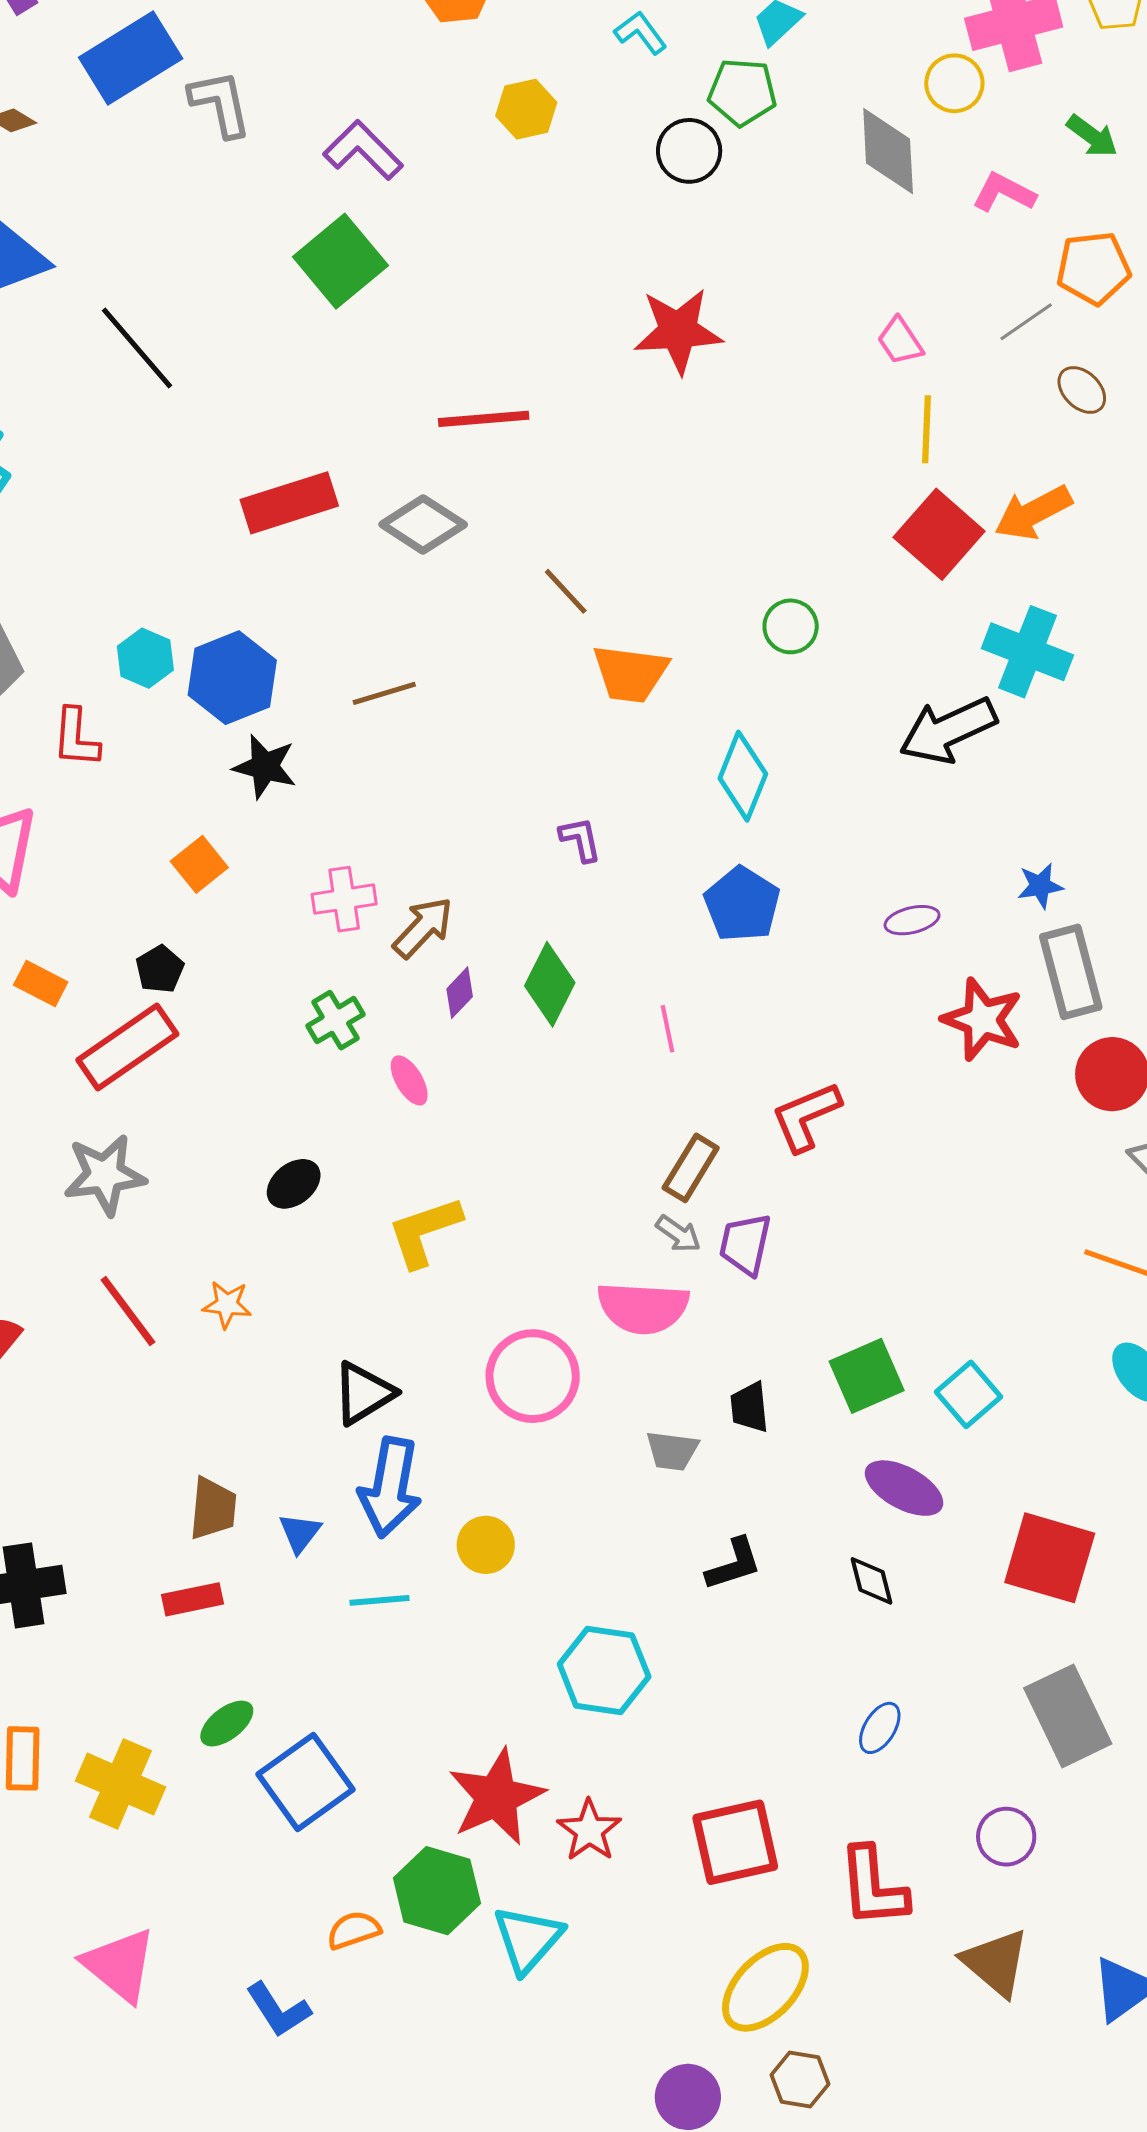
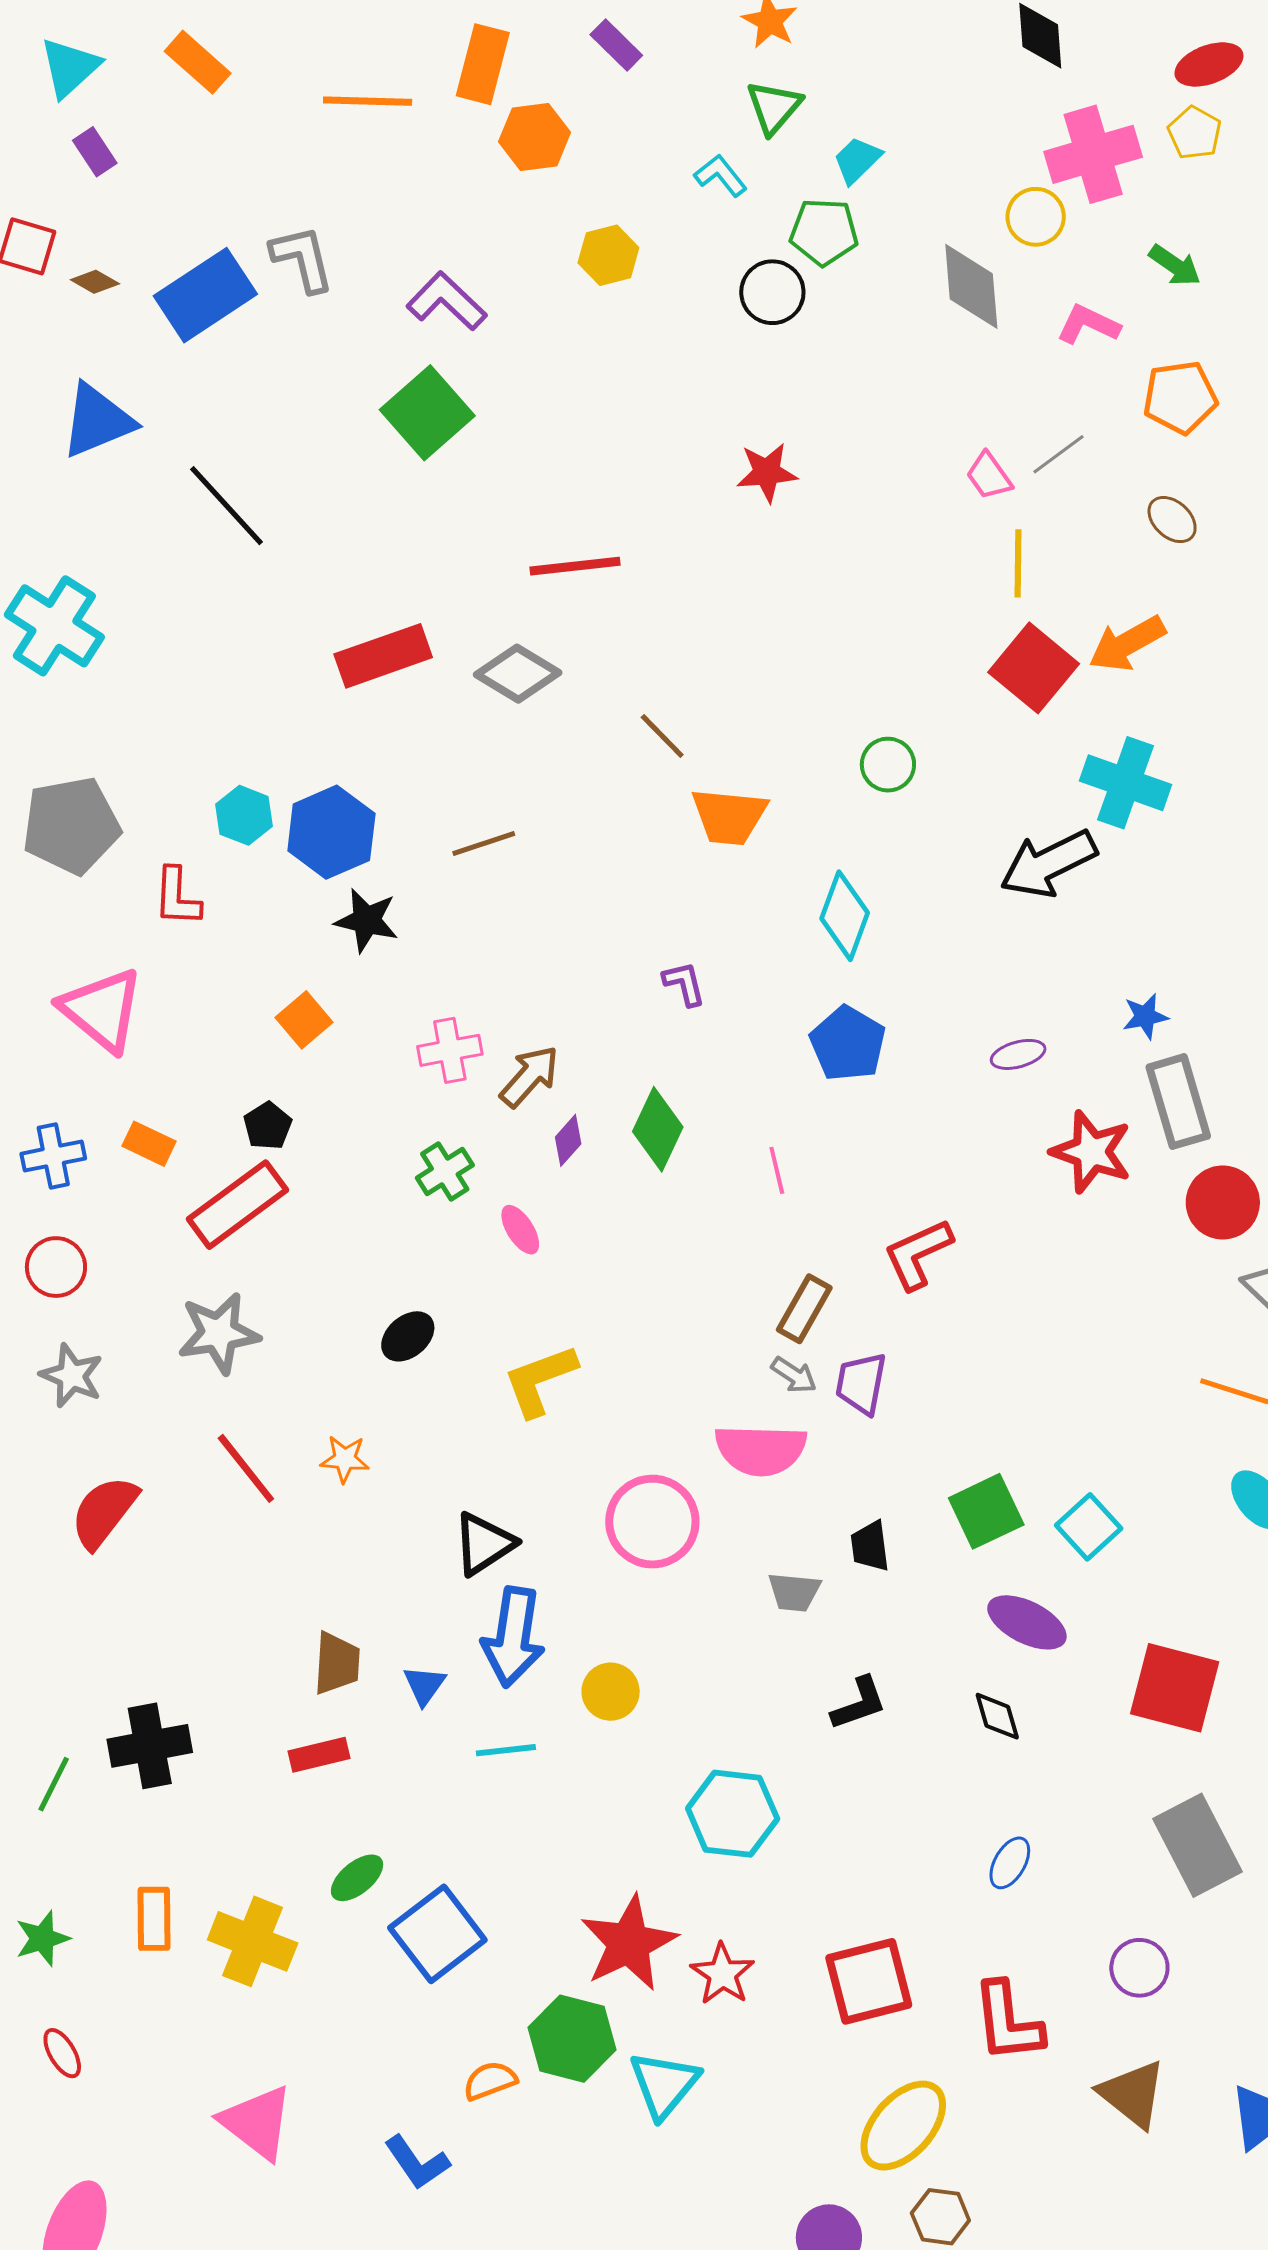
blue rectangle: (131, 58) -> (205, 295), moved
gray line: (1026, 322) -> (1058, 454), moved
red star: (678, 331) -> (767, 472), size x0.7

